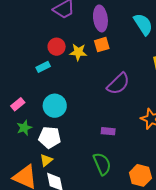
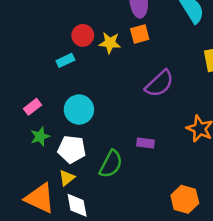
green semicircle: (102, 164) -> (111, 164), moved, turned 50

